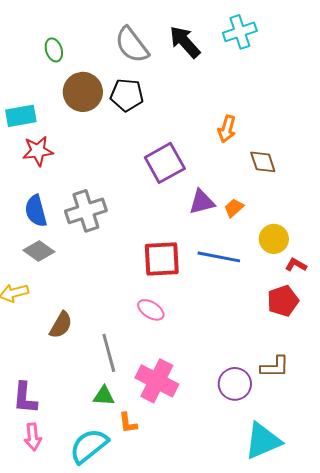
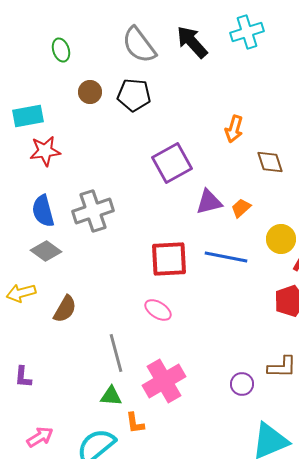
brown circle: (83, 92) -> (90, 92), size x0.6
brown semicircle: (61, 325) -> (65, 309), moved
pink cross: (157, 381) -> (164, 381), turned 33
purple circle: (235, 384) -> (242, 384), size x0.7
purple L-shape: (25, 398) -> (23, 377), moved, size x0.7
pink arrow: (33, 437) -> (40, 437), turned -116

